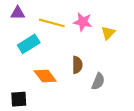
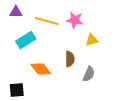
yellow triangle: (108, 33) -> (92, 40), moved, turned 32

